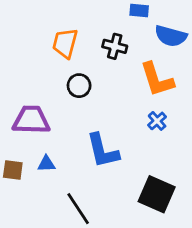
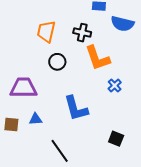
orange L-shape: (157, 79) -> (97, 58), moved
black square: (157, 194) -> (116, 139), size x0.6

